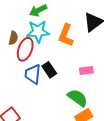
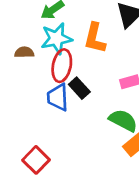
brown semicircle: (13, 38) -> (24, 52), turned -96
red ellipse: (25, 49) -> (62, 66), moved

